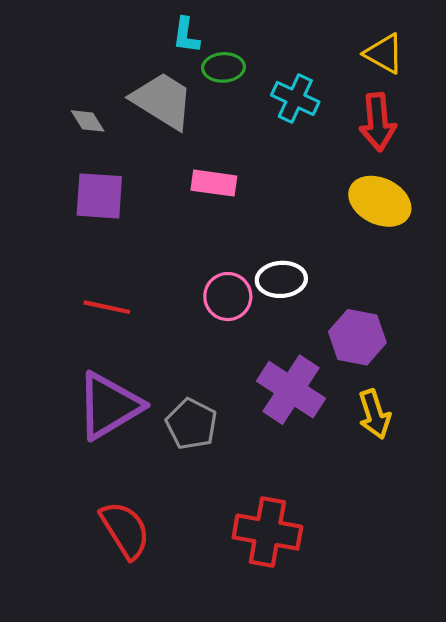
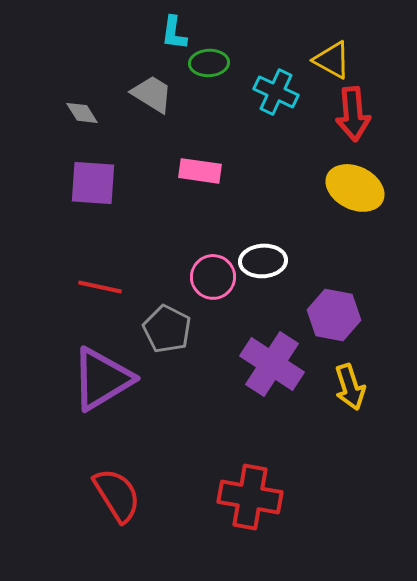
yellow triangle: (384, 54) -> (332, 60), moved
gray trapezoid: (163, 101) -> (152, 94), size x0.7
gray pentagon: (191, 424) -> (167, 329), moved

